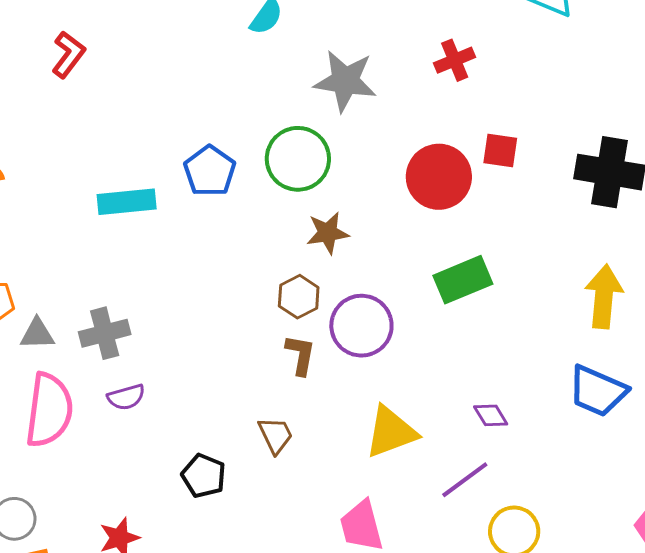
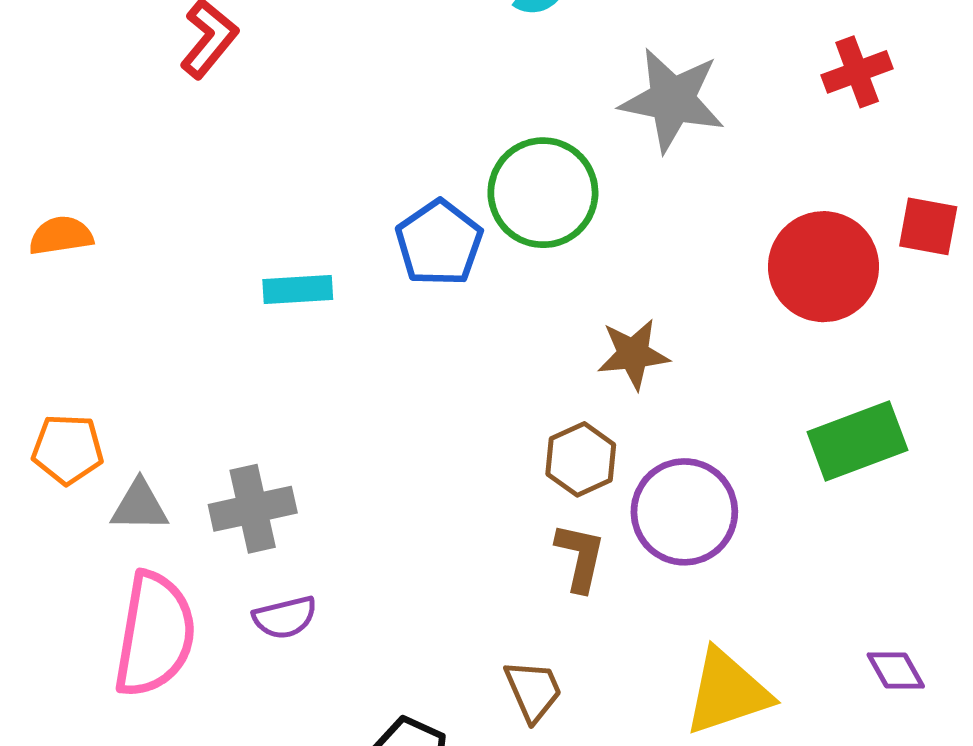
green circle: (298, 159) -> (543, 193), moved
cyan rectangle: (127, 202) -> (298, 289), size x0.7

